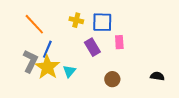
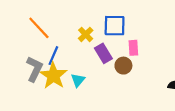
yellow cross: (76, 20) -> (86, 34), moved, turned 32
brown circle: (112, 79) -> (123, 66), moved

